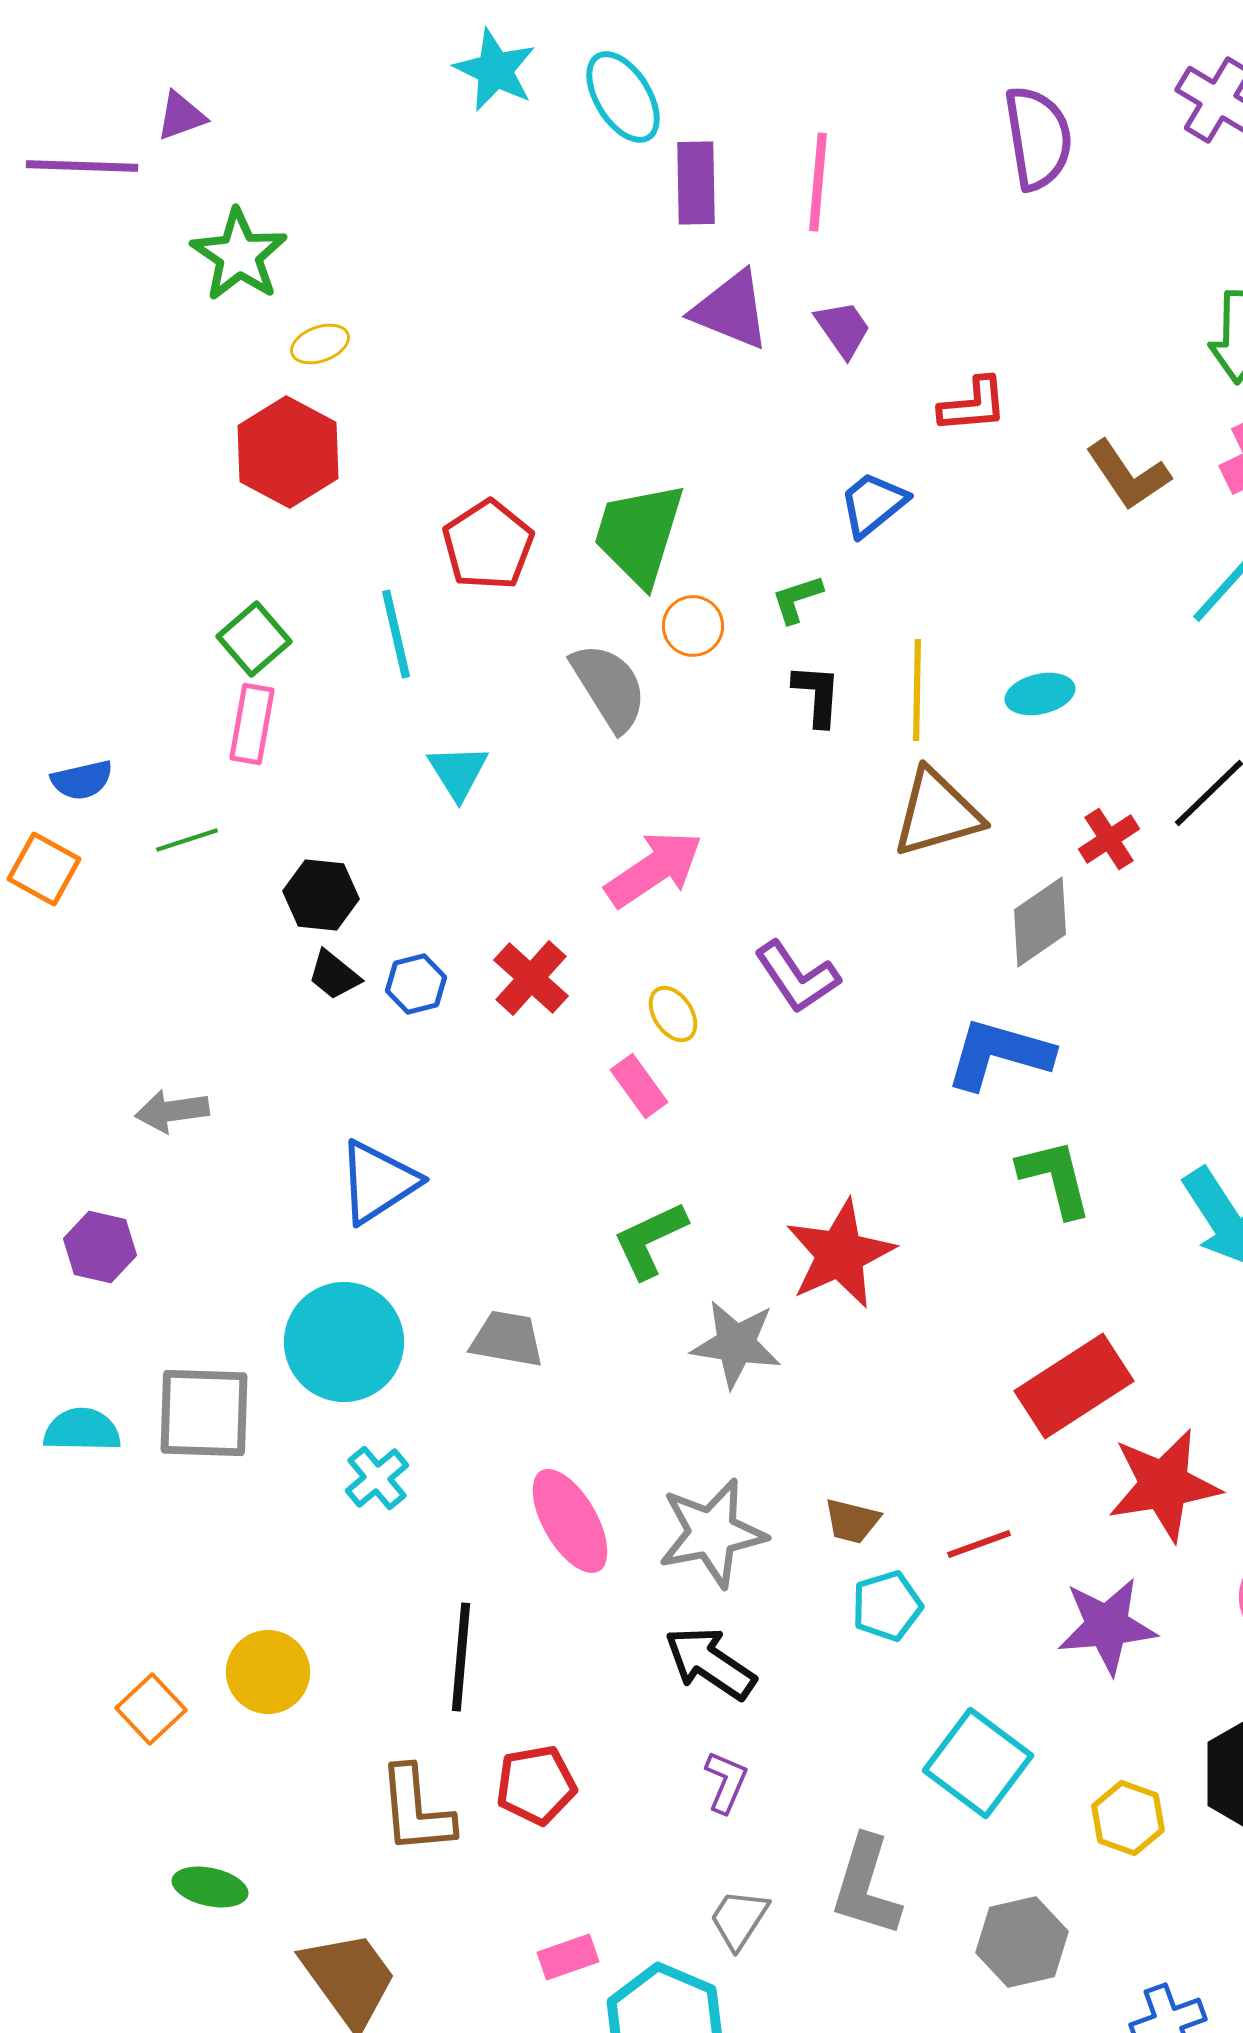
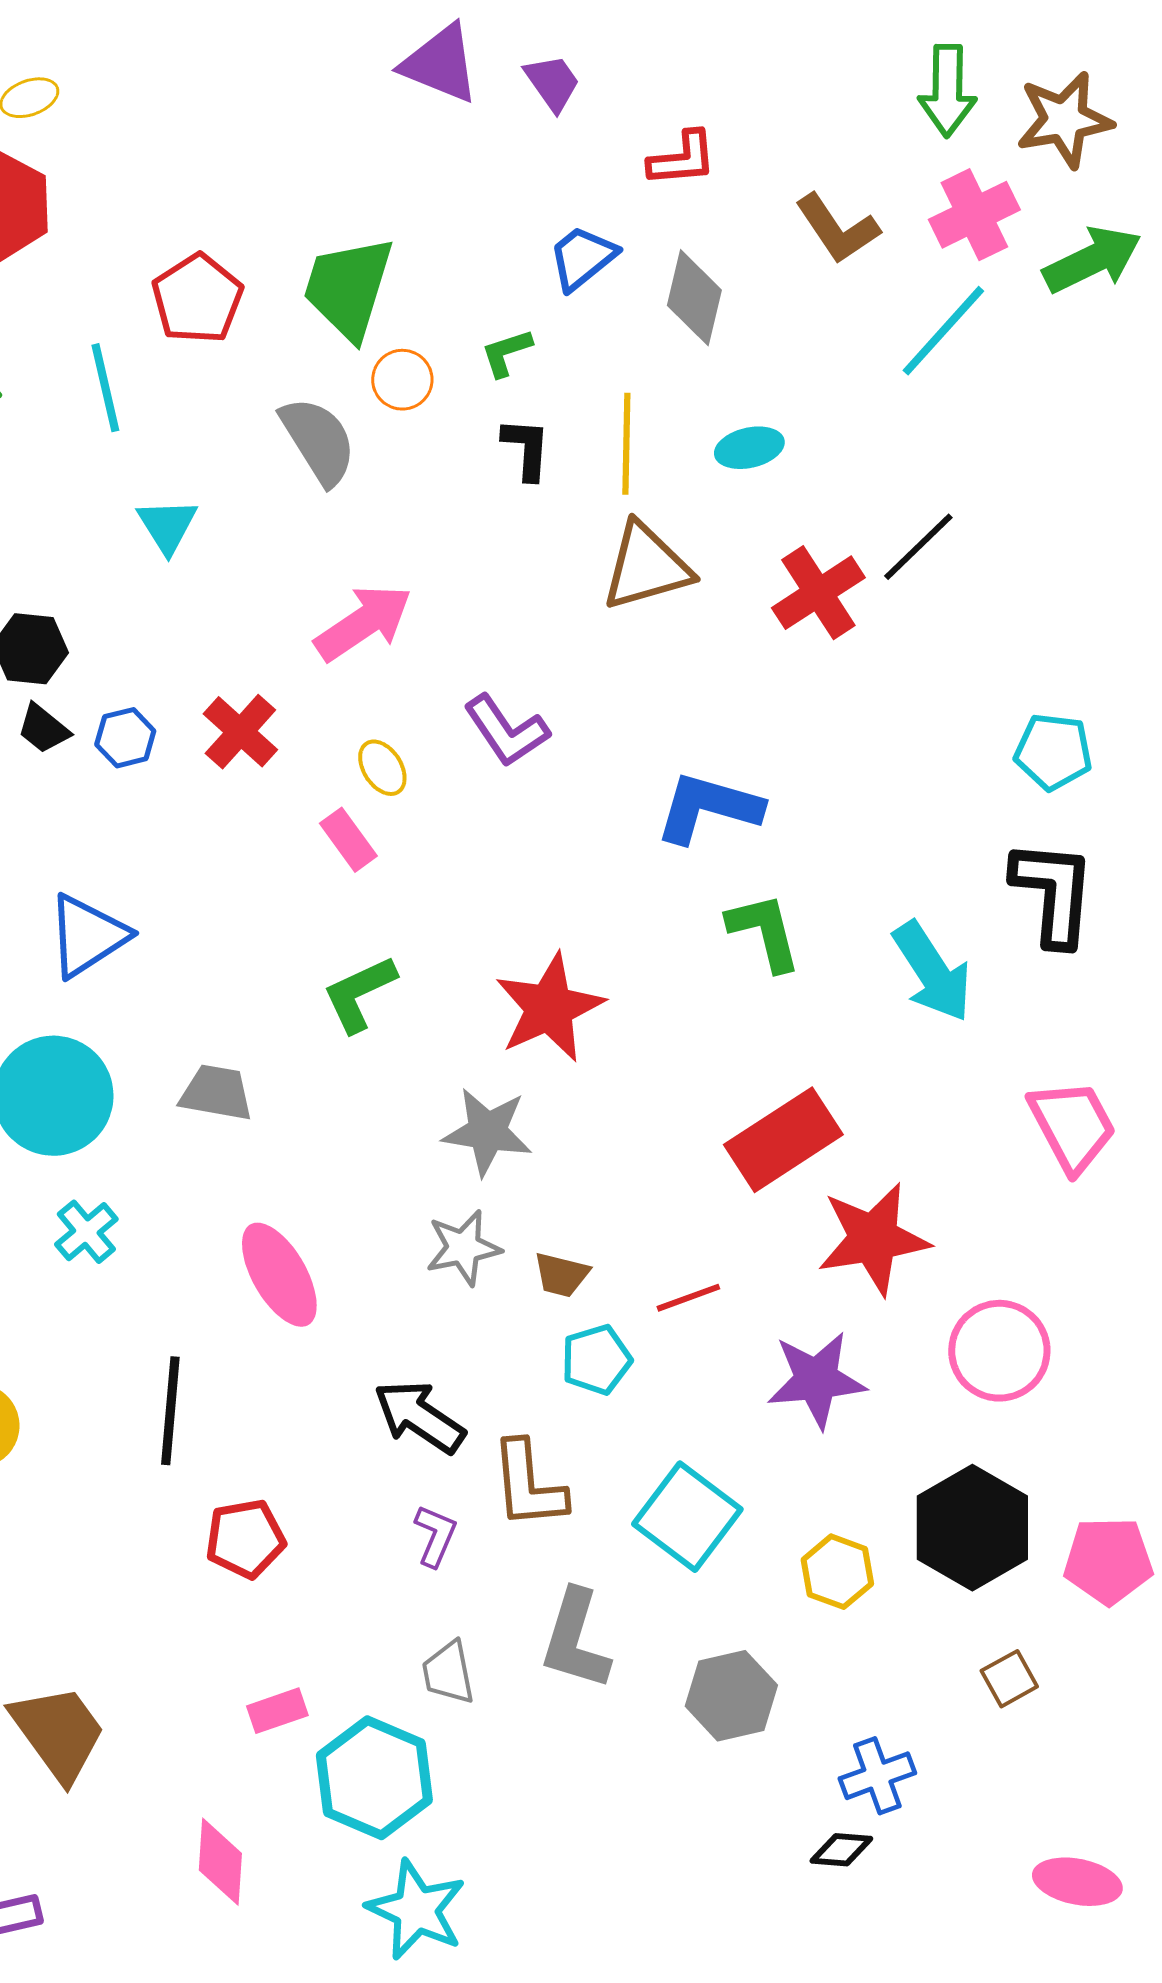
red cross: (1109, 839) -> (818, 593), size x1.5
gray diamond: (1040, 922) -> (694, 298), moved, turned -42
gray star: (736, 1344) -> (487, 1132), moved
gray star: (712, 1533) -> (463, 1248), moved, size x0.7
brown L-shape: (416, 1810) -> (528, 1485), moved
gray trapezoid: (739, 1919) -> (448, 1673), turned -44

